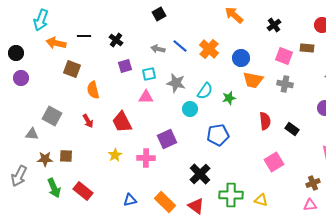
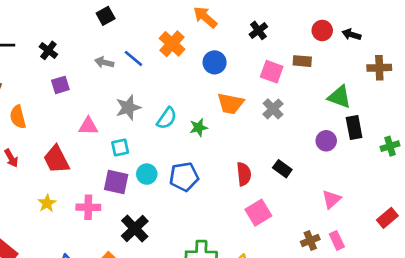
orange cross: (209, 49) -> (172, 44), moved
blue circle: (241, 58) -> (215, 62), moved
cyan square: (149, 74) -> (120, 147), moved
gray star: (176, 83) -> (128, 108), turned -30
gray cross: (285, 84) -> (273, 109), turned 35
cyan circle: (190, 109) -> (147, 174), moved
red semicircle: (265, 121) -> (244, 174), moved
purple square: (167, 139) -> (116, 182), turned 36
black cross: (200, 174) -> (135, 229), moved

